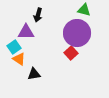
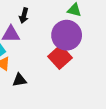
red square: (71, 53) -> (60, 57), size x1.5

